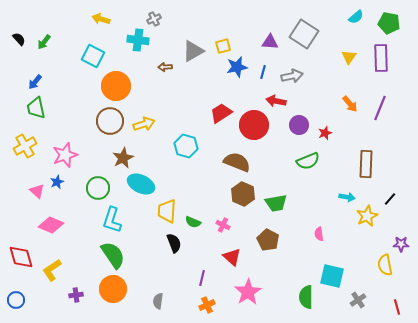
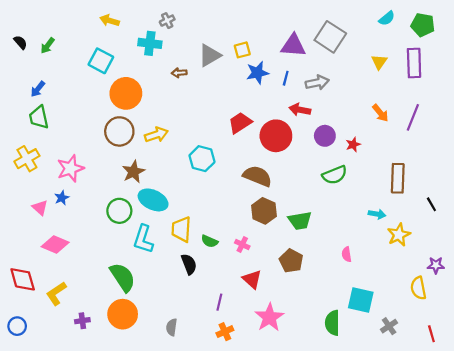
purple triangle: (270, 42) -> (293, 46), size x1.4
green circle: (98, 188) -> (119, 211), moved
black line: (390, 199) -> (431, 204), moved, turned -72
cyan L-shape: (112, 220) -> (143, 239), moved

